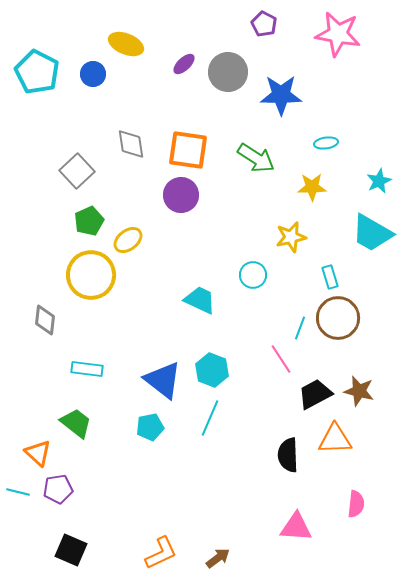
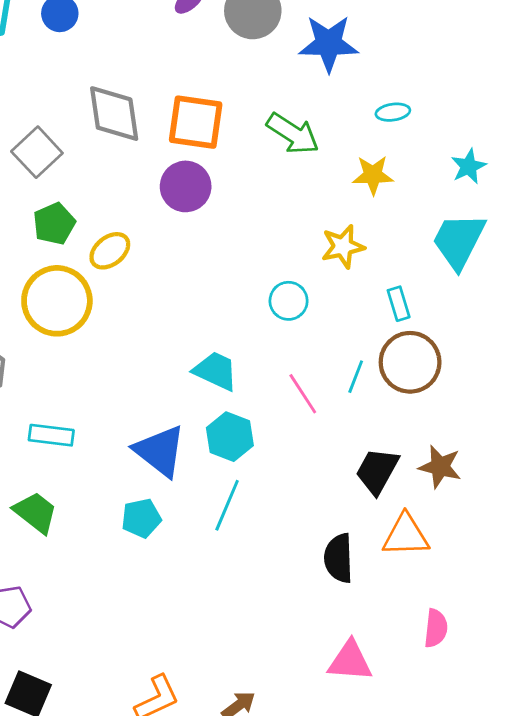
gray diamond: (131, 144) -> (114, 114), size x1.4
cyan trapezoid: (372, 233) -> (459, 241), turned 87
cyan trapezoid: (200, 300) -> (216, 371), moved
pink line: (281, 359) -> (303, 394), moved
black trapezoid: (315, 394) -> (377, 471), turned -33

